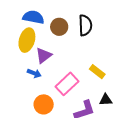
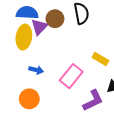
purple triangle: (44, 55) -> (39, 27), moved
orange circle: (44, 104) -> (29, 99), moved

